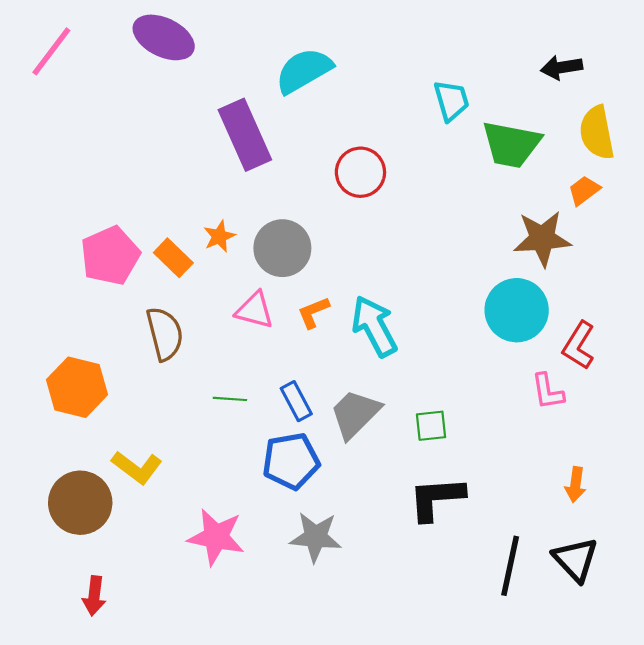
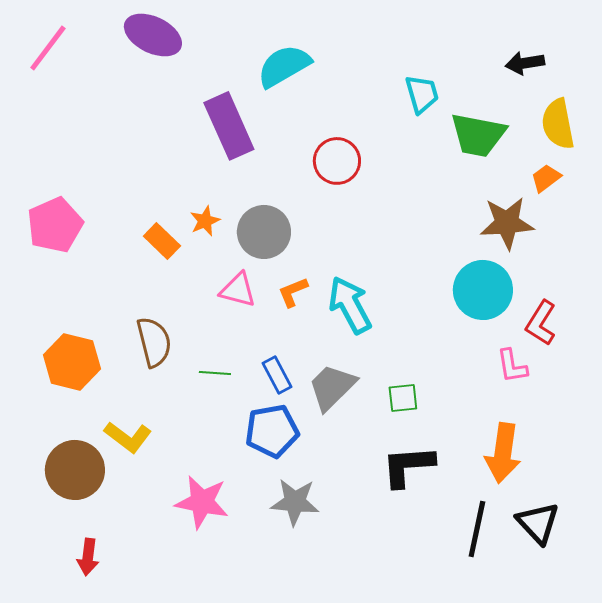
pink pentagon: (110, 256) -> (55, 225), moved
brown semicircle: (165, 334) -> (154, 342), moved
orange arrow: (575, 485) -> (503, 453), moved, size x1.8

